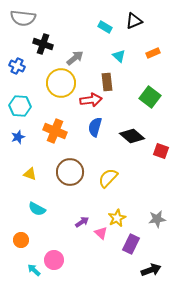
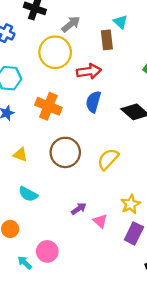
brown rectangle: (107, 82) -> (107, 40), moved
yellow star: (117, 218) -> (131, 204), moved

